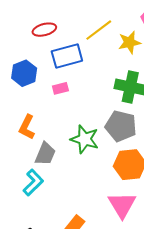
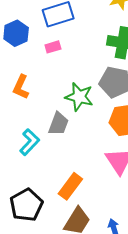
gray trapezoid: (45, 154) -> (58, 124), moved

